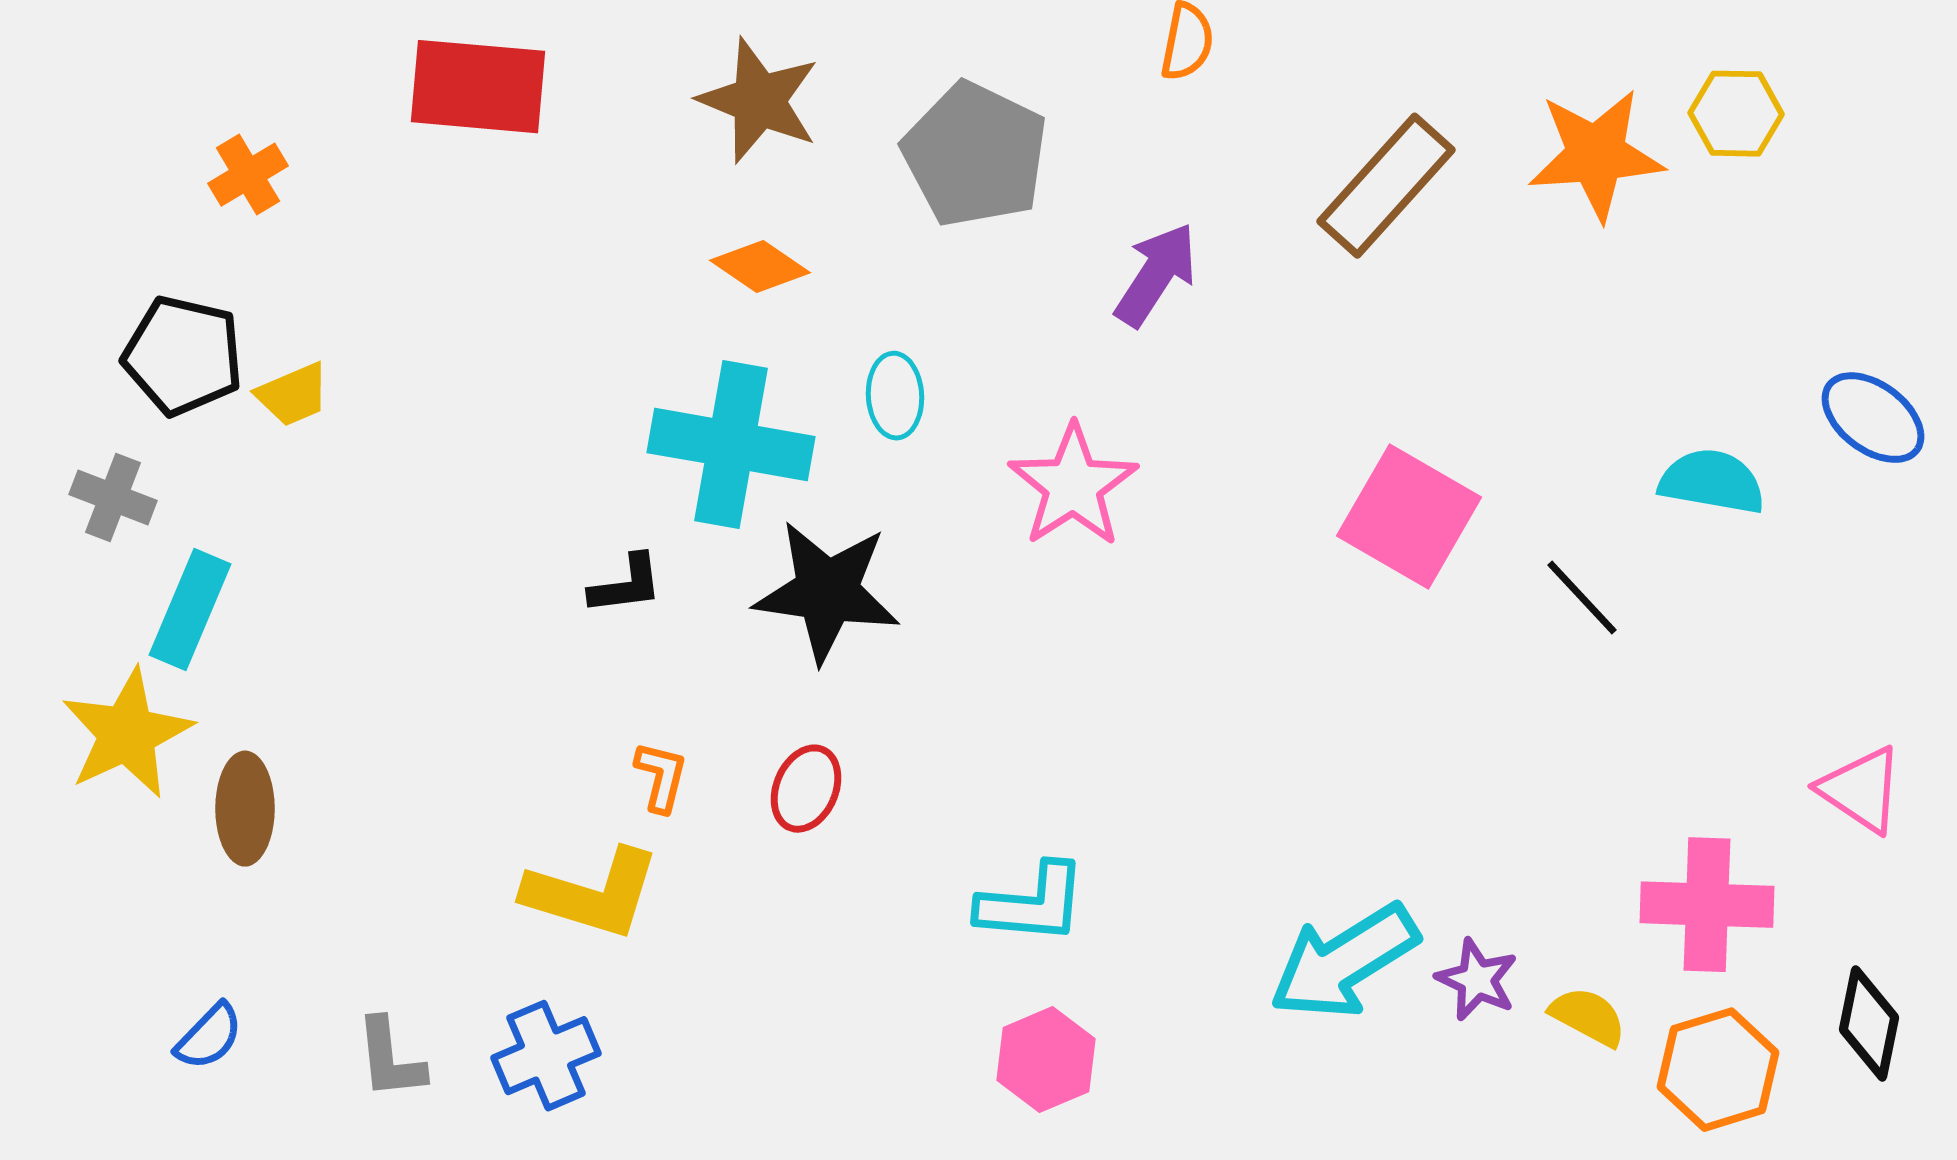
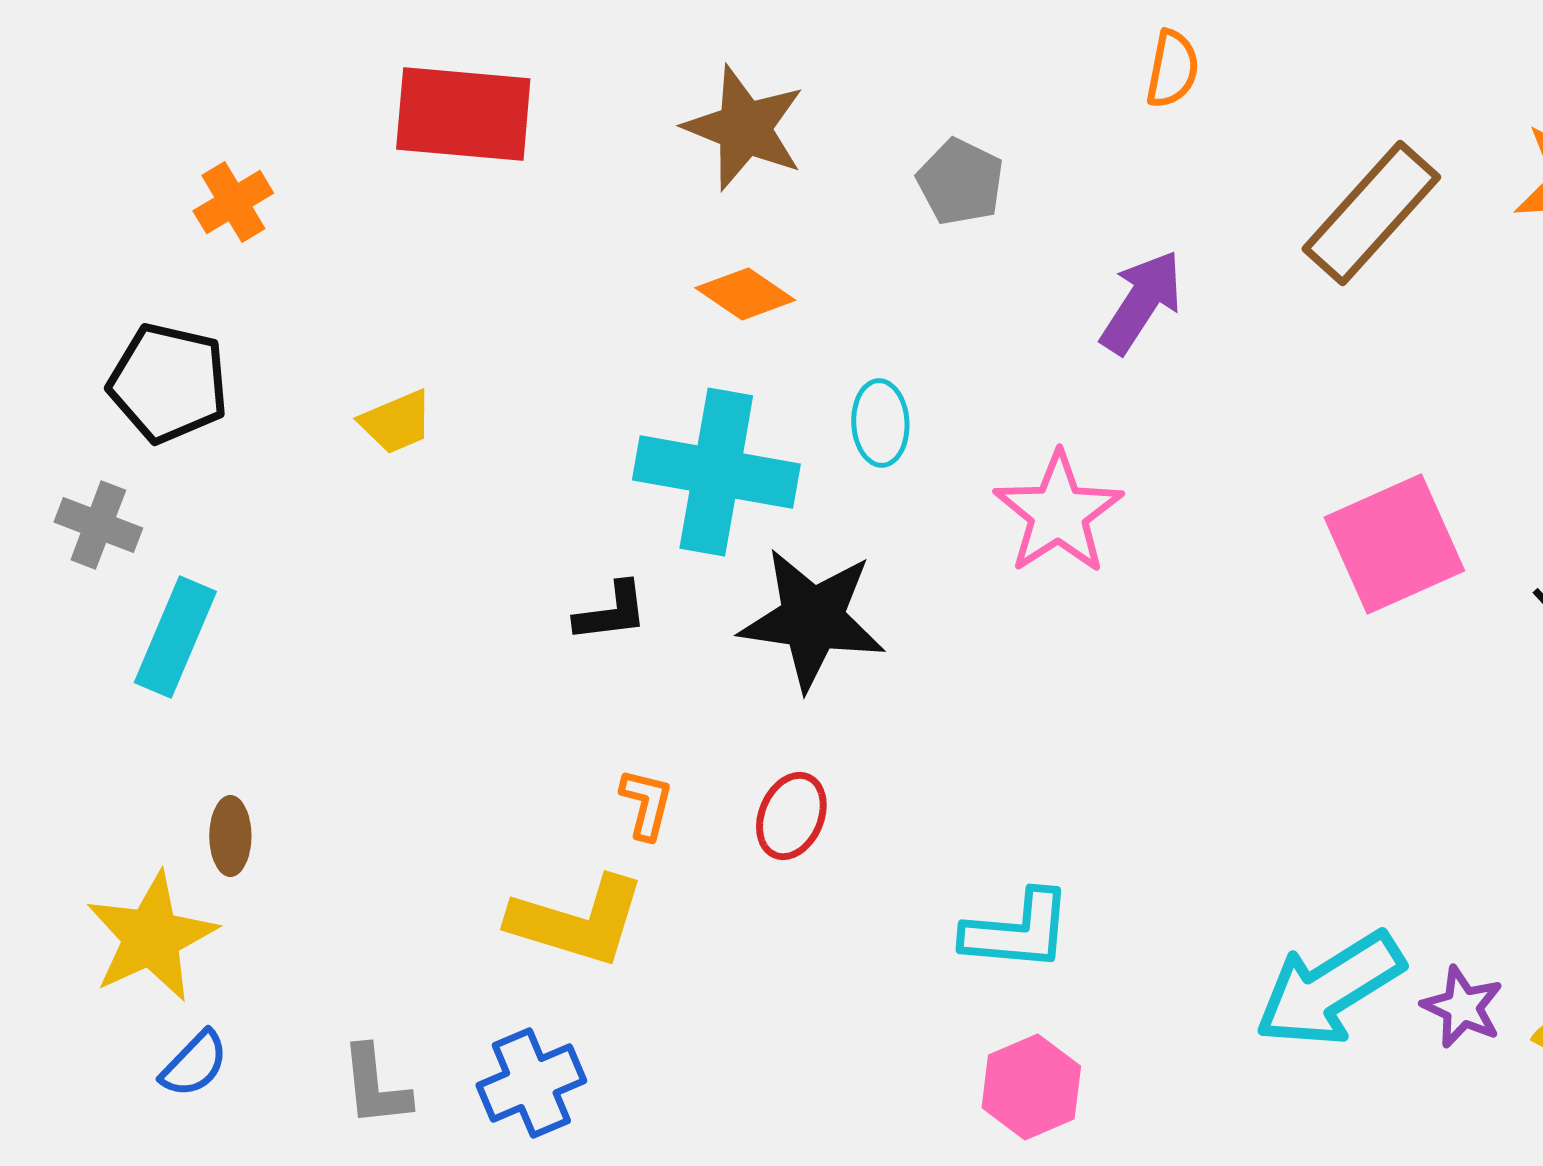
gray pentagon: (975, 155) -> (960, 182), size x0.6
yellow trapezoid: (293, 395) -> (396, 422), moved
pink square: (1409, 517) -> (1394, 544), turned 36
yellow star: (127, 734) -> (151, 937), moved
brown ellipse: (245, 809) -> (230, 836), size x0.7

